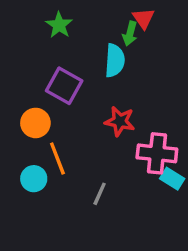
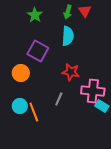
green arrow: (130, 34) -> (68, 12), moved
orange line: (57, 158) -> (34, 112), moved
gray line: (100, 194) -> (59, 99), moved

